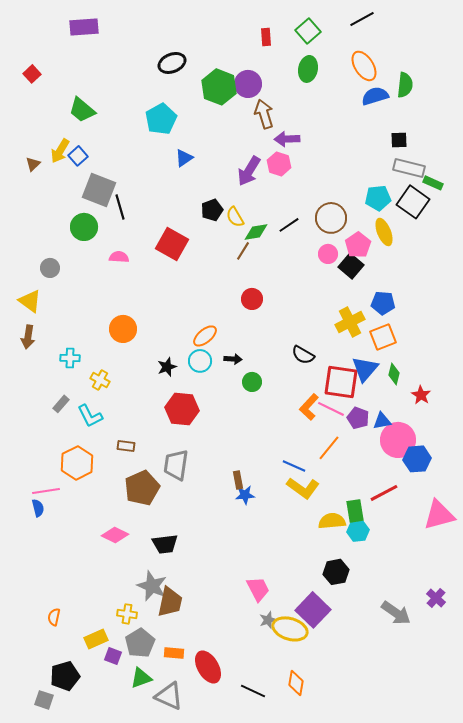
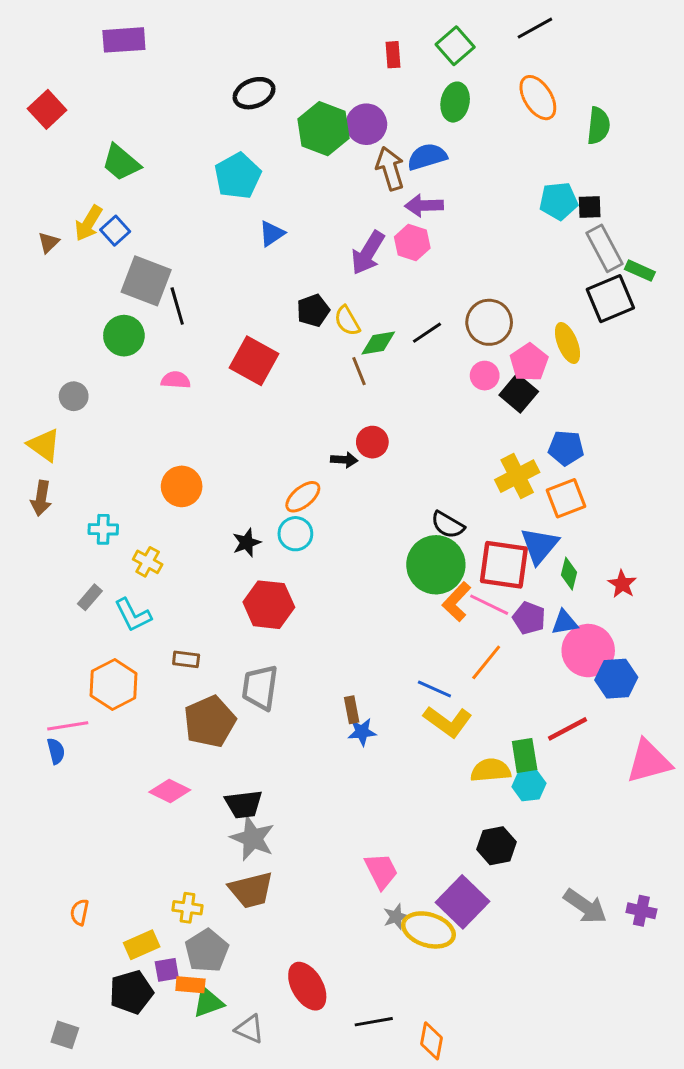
red square: (32, 74) -> (47, 109), size x1.4
blue semicircle: (375, 96) -> (427, 157), moved
gray rectangle: (409, 168) -> (604, 248), turned 48
cyan pentagon: (378, 198) -> (559, 201), moved
black square: (413, 202) -> (610, 299), turned 32
brown line: (243, 251) -> (359, 371), turned -54
black arrow: (233, 359) -> (344, 460), moved
green diamond: (394, 374) -> (569, 574), moved
green circle: (252, 382) -> (436, 565), moved, size x2.0
gray star: (152, 586) -> (253, 838), moved
purple cross: (436, 598) -> (641, 911), moved, turned -30
brown trapezoid: (170, 602) -> (251, 890), turned 64
orange rectangle: (174, 653) -> (190, 985), moved
purple square: (113, 656) -> (167, 970), turned -30
black pentagon: (65, 676) -> (131, 992), moved
orange diamond: (296, 683) -> (431, 1041), moved
black line: (253, 691) -> (374, 1022), turned -35
gray triangle: (169, 696) -> (250, 1029), size x0.7

